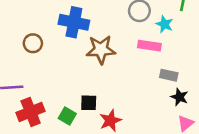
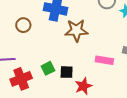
pink rectangle: (149, 46) -> (104, 60), moved
green square: (67, 116) -> (48, 68), moved, turned 32

